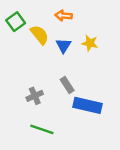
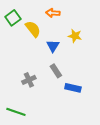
blue triangle: (63, 46) -> (53, 46), moved
blue rectangle: (87, 105) -> (73, 88), size x0.7
green line: (42, 129) -> (16, 112), moved

